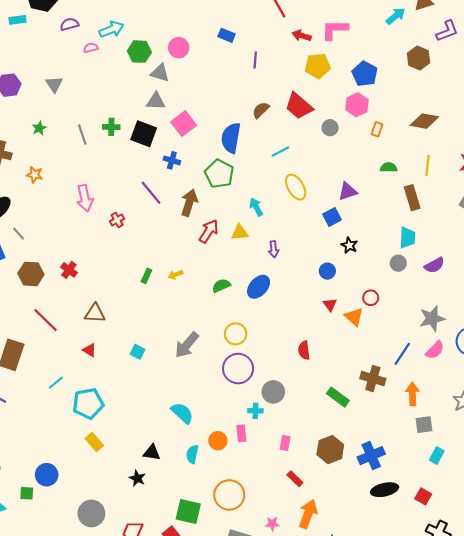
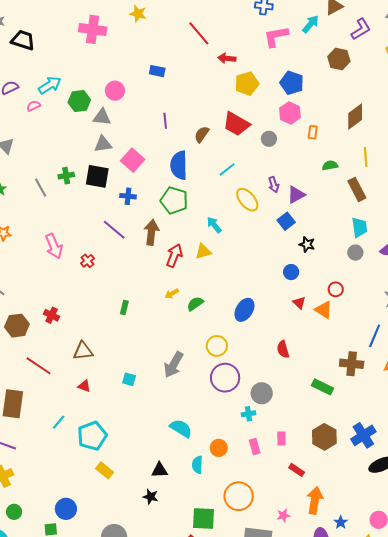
pink L-shape: (335, 30) -> (276, 36), moved
purple line: (255, 60) -> (165, 121), moved
brown diamond: (424, 121) -> (355, 116), turned -36
purple arrow: (274, 249) -> (274, 185), moved
yellow arrow: (176, 275) -> (172, 294), moved
blue ellipse: (259, 287) -> (244, 310), moved
pink rectangle: (241, 433) -> (255, 447), moved

